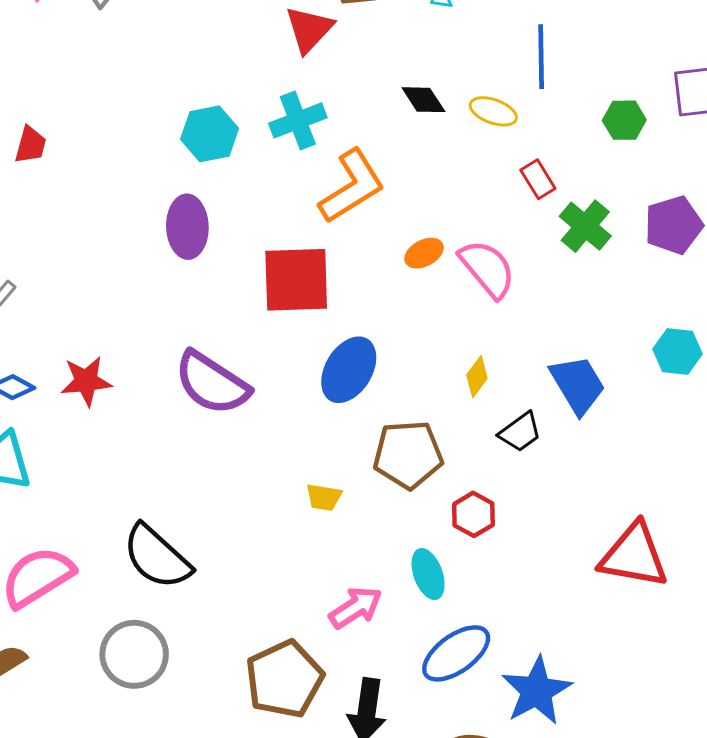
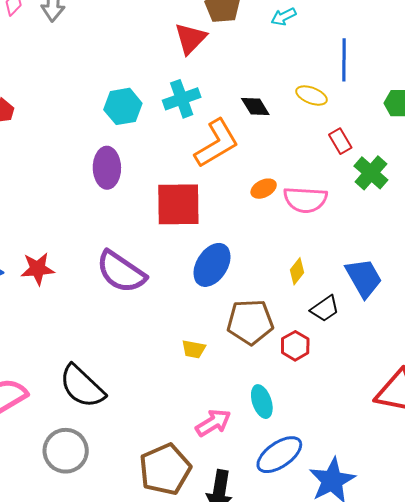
black diamond: (423, 100) -> (255, 107), moved
pink semicircle: (487, 269) -> (305, 200), turned 132
red hexagon: (473, 514) -> (295, 346), moved

